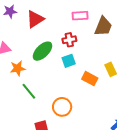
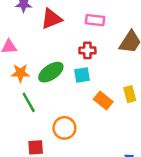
pink rectangle: (80, 16) -> (95, 20), moved
green ellipse: (42, 51) -> (51, 72), moved

